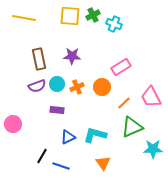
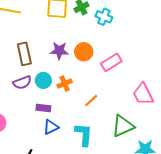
orange circle: (102, 87) -> (84, 52), moved
orange line: (124, 103) -> (91, 101), moved
cyan L-shape: (95, 135) -> (84, 134), turned 80
blue triangle: (68, 137) -> (51, 127), moved

